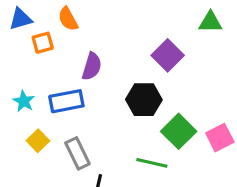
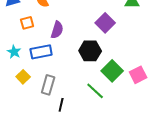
orange square: (43, 43) -> (27, 23), moved
gray rectangle: (77, 153) -> (48, 85), turned 42
green line: (152, 163) -> (95, 91), turned 30

